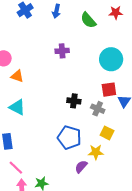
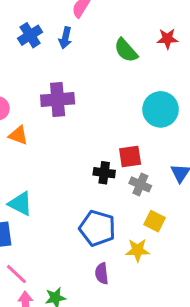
blue arrow: (56, 11) -> (65, 38), moved
purple cross: (62, 51) -> (58, 100), moved, size x1.5
red square: (109, 90) -> (130, 157), moved
cyan triangle: (17, 107) -> (20, 204), moved
purple semicircle: (81, 167) -> (102, 273), moved, turned -48

